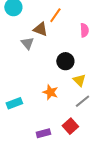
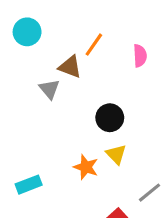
pink semicircle: (84, 30) -> (140, 56), moved
yellow triangle: (79, 80) -> (116, 154), moved
gray line: (82, 101) -> (150, 193), moved

